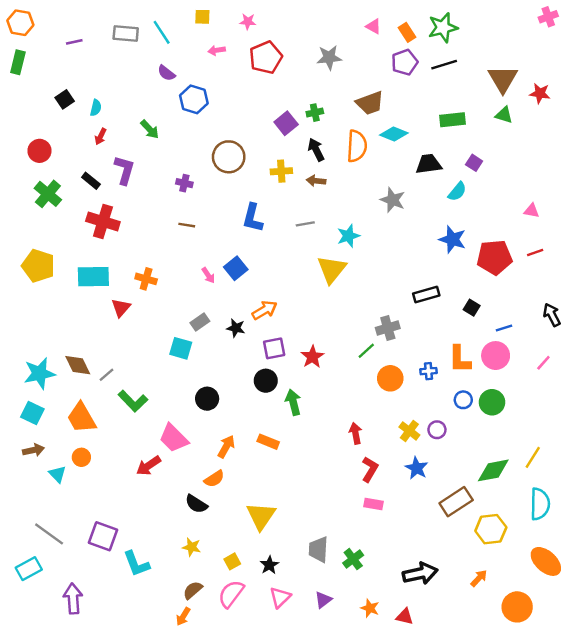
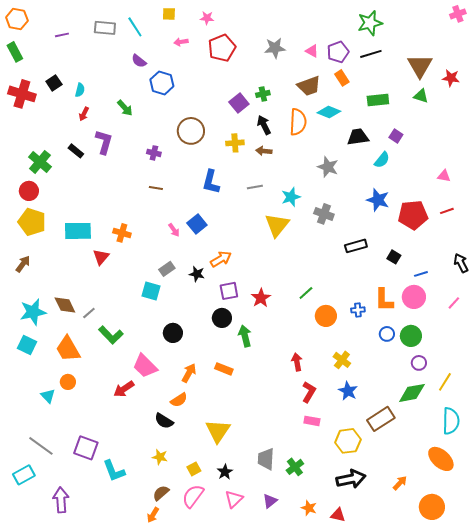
pink triangle: (373, 26) -> (312, 51), moved
orange rectangle: (407, 32) -> (342, 78), moved
green rectangle: (18, 62) -> (15, 52), turned -42
red circle: (39, 151) -> (29, 191), moved
red cross: (103, 221) -> (22, 94), moved
gray cross: (388, 328) -> (324, 214), moved, turned 36
purple circle: (437, 430) -> (419, 363), moved
brown arrow: (34, 450) -> (23, 264), moved, turned -42
yellow hexagon: (491, 529) -> (348, 441), moved
orange ellipse: (546, 561) -> (441, 459), moved

